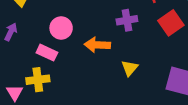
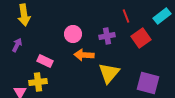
pink circle: (61, 28) -> (73, 34), moved
yellow triangle: (130, 68) -> (109, 73), size x1.6

